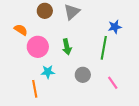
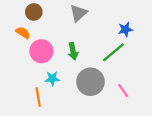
brown circle: (45, 11) -> (34, 12), moved
green line: (104, 48) -> (113, 52), turned 40
gray circle: (83, 75) -> (90, 82), size x1.6

